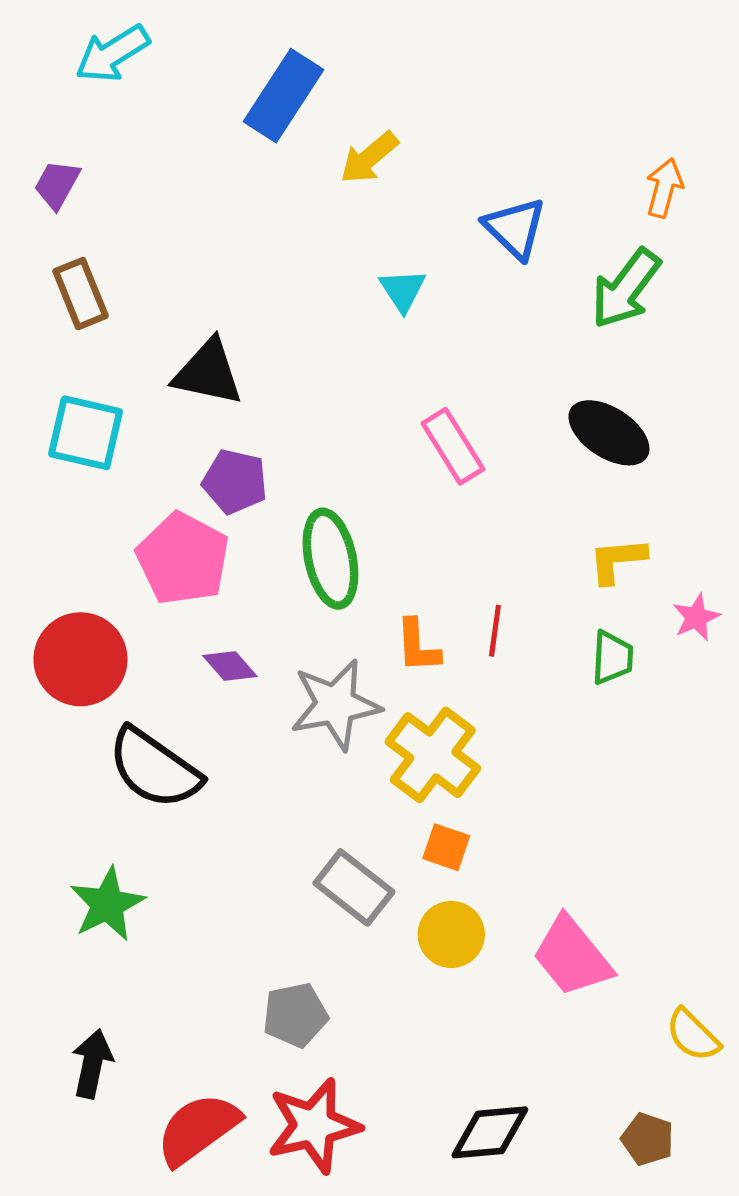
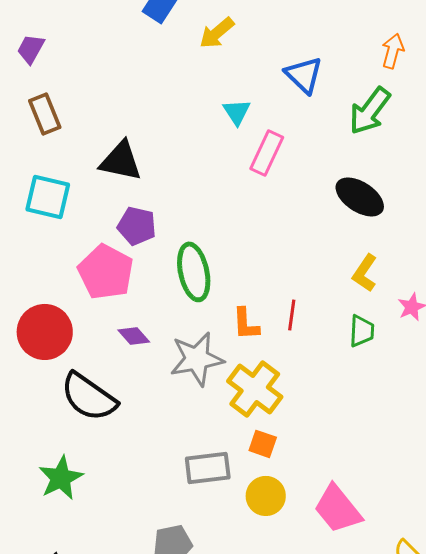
pink rectangle: (453, 446) -> (267, 153), moved, turned 57
yellow L-shape: (617, 560) -> (365, 273), turned -51
gray rectangle: (354, 887) -> (208, 468), turned -45

